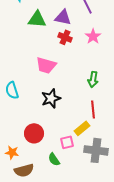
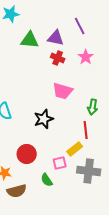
pink trapezoid: (46, 65) -> (63, 91), moved
green arrow: (93, 79) -> (93, 107), moved

